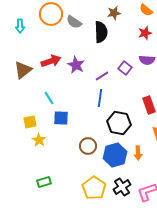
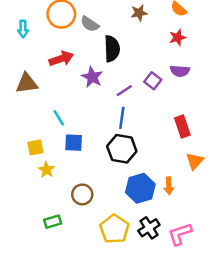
black semicircle: (101, 32) -> (112, 49), moved
red arrow: (51, 61) -> (61, 59), moved
brown triangle: (23, 70) -> (27, 83), turned 30
black hexagon: (119, 123) -> (122, 149), moved
brown circle: (88, 146) -> (82, 194), moved

